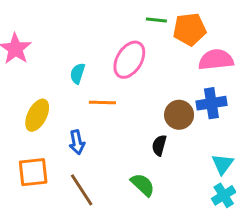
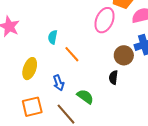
pink ellipse: (129, 60) -> (105, 20), moved
orange line: (102, 102) -> (72, 54), turned 54
green semicircle: (143, 185) -> (85, 97), moved

